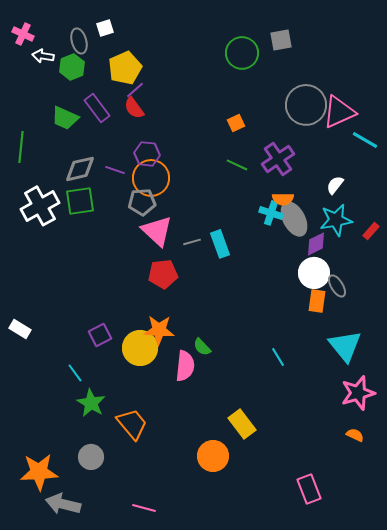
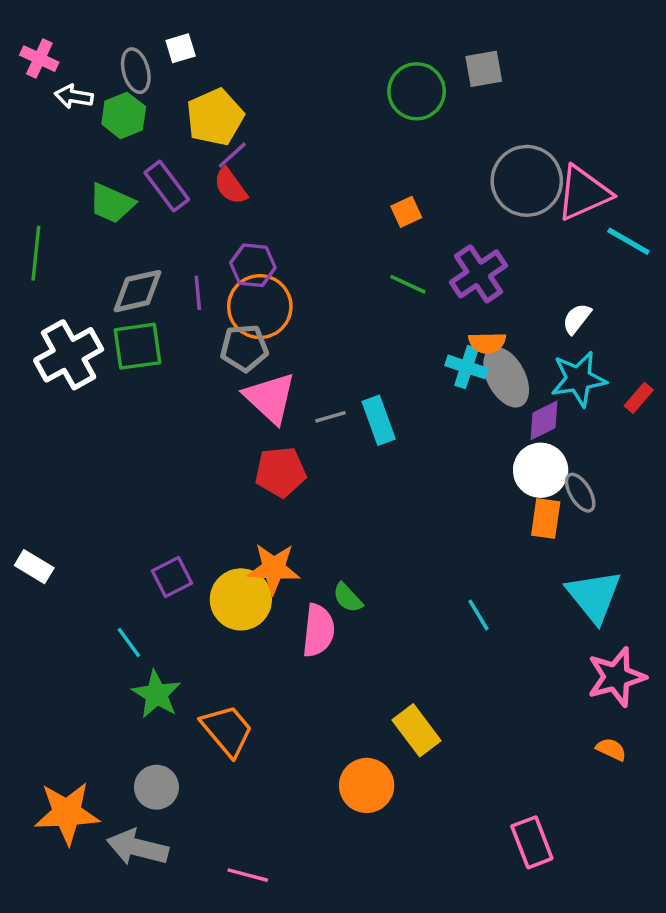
purple line: (115, 170) -> (198, 293), turned 66
gray arrow: (63, 504) -> (137, 847), moved

